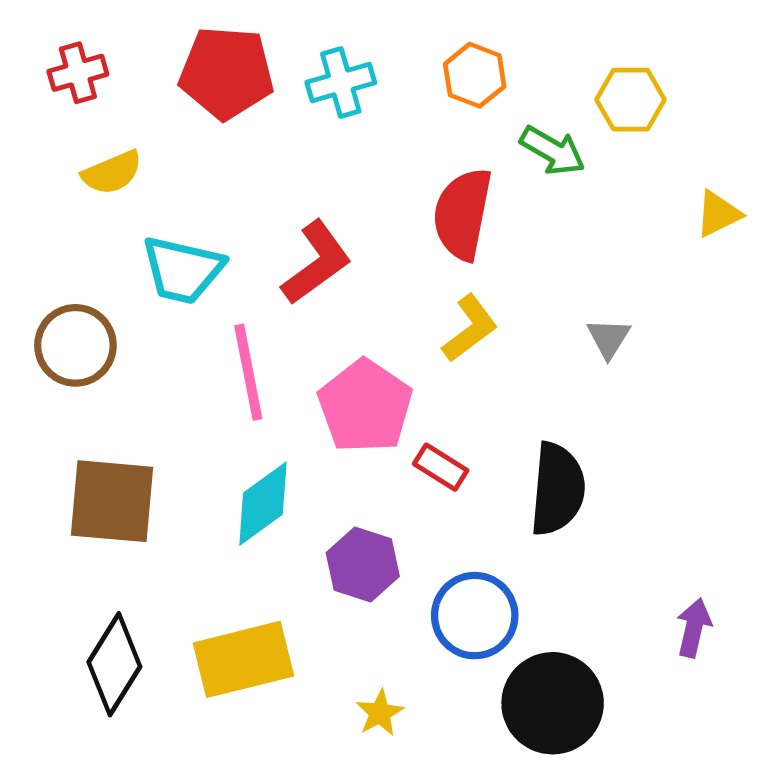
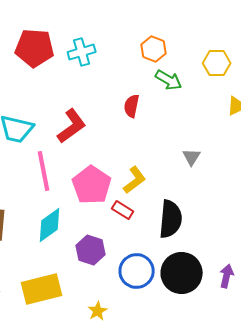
orange hexagon: (475, 75) -> (154, 49), moved
yellow hexagon: (630, 100) -> (217, 63), moved
red semicircle: (463, 214) -> (132, 106), size x0.6
yellow L-shape: (470, 328) -> (135, 180), moved
black circle: (553, 703) -> (182, 273), moved

